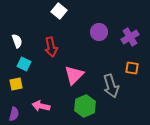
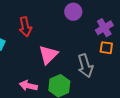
purple cross: (130, 37) -> (104, 28), moved
pink arrow: (41, 106) -> (28, 86), moved

